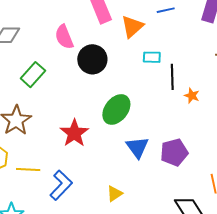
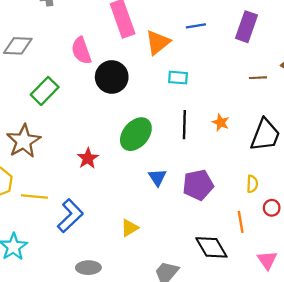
black line: (172, 77) -> (184, 125), moved
red star: (74, 133) -> (88, 158), size x0.7
blue triangle: (137, 147) -> (157, 177), size x0.7

